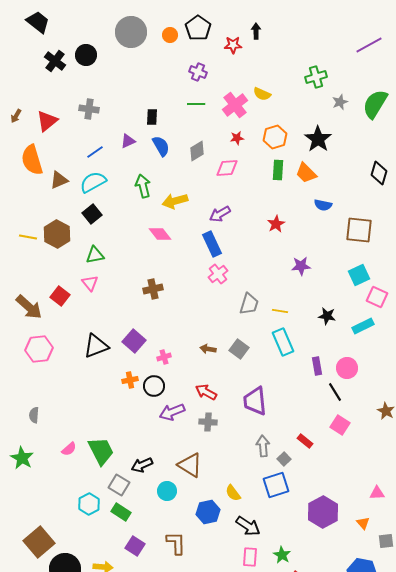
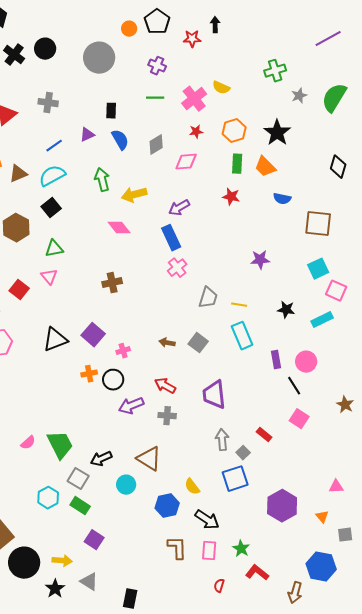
gray circle: (131, 32) -> (99, 58), moved
red star: (276, 224) -> (231, 197), moved, turned -30
brown L-shape: (176, 543) -> (177, 548), moved

